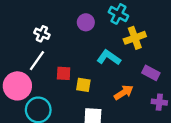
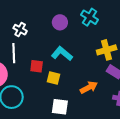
yellow cross: (135, 38) -> (107, 50), moved
cyan L-shape: (109, 57) -> (62, 54), moved
white line: (37, 61) -> (14, 53), turned -42

